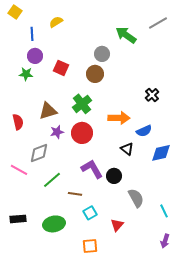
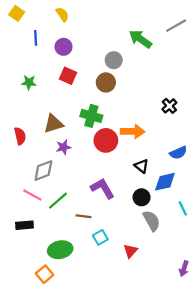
yellow semicircle: (56, 22) -> (62, 14), moved, turned 88
purple circle: (35, 56) -> (64, 47), moved
green cross: (82, 104) -> (91, 116), turned -36
blue semicircle: (144, 131) -> (178, 153), moved
red circle: (82, 133) -> (106, 140), moved
blue diamond: (161, 153) -> (165, 182), moved
pink line: (19, 170) -> (32, 195), moved
black circle: (114, 176) -> (142, 197), moved
cyan line: (164, 211) -> (183, 208), moved
black rectangle: (18, 219) -> (24, 225), moved
orange square: (90, 246) -> (45, 274), moved, turned -35

